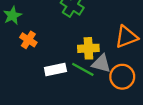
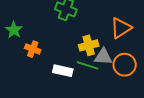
white rectangle: (55, 69) -> (63, 71), turned 36

